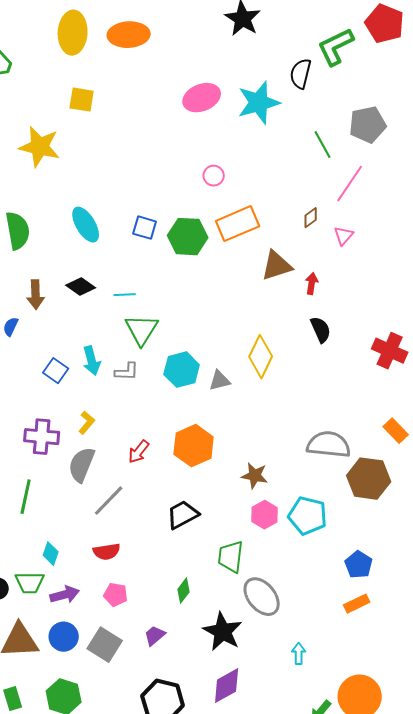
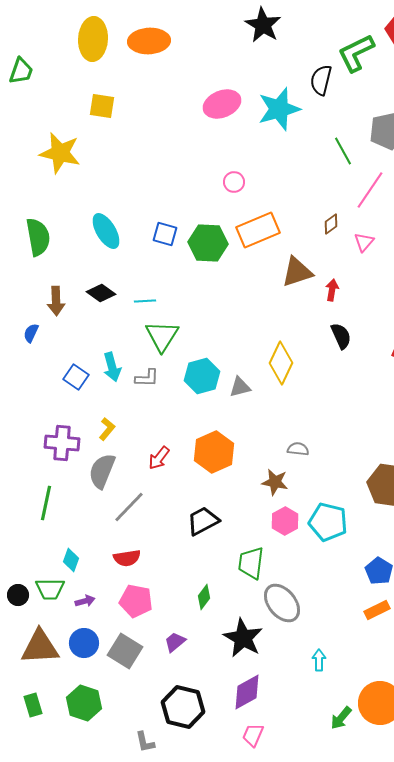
gray semicircle: (329, 445) -> (298, 449), moved, size x0.5
purple arrow: (65, 595) -> (85, 601), size x0.7
pink pentagon: (116, 595) -> (136, 601), size x1.4

